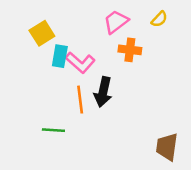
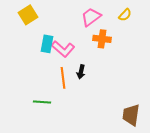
yellow square: (42, 33) -> (28, 15), moved
black arrow: (103, 92) -> (81, 72), size x0.6

